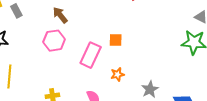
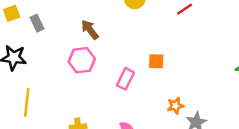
pink rectangle: (91, 55) -> (125, 79), size x0.7
orange star: (117, 74) -> (175, 106), moved

